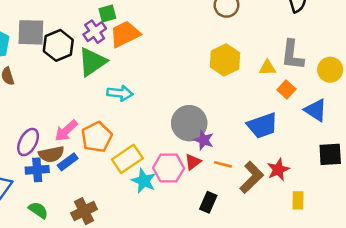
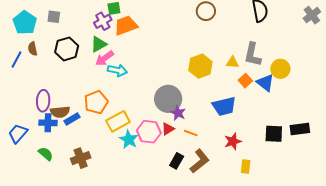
gray square: (31, 32) -> (54, 17), size x0.6
black hexagon: (58, 45) -> (67, 49), moved
yellow hexagon: (225, 60) -> (200, 66), moved
green triangle: (92, 62) -> (99, 44), size x0.7
blue triangle: (316, 110) -> (265, 83), moved
pink arrow: (66, 131) -> (104, 58), moved
purple ellipse: (28, 142) -> (43, 101), turned -30
brown L-shape: (252, 177) -> (200, 161), moved

